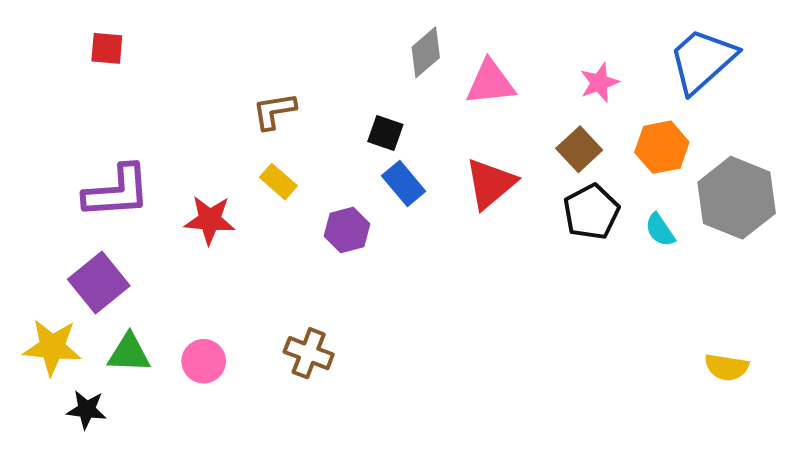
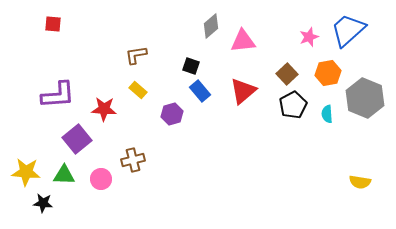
pink star: (599, 83) -> (309, 37), moved
cyan semicircle: (660, 230) -> (327, 114), turned 30
purple square: (99, 282) -> (77, 139), moved
brown cross: (309, 353) -> (133, 160), moved, turned -35

